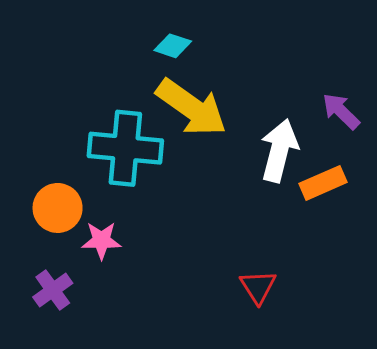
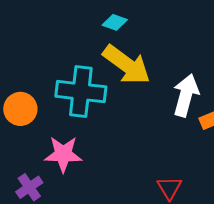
orange circle: (58, 208) -> (20, 109), moved
pink star: (101, 240) -> (63, 154), size x1.4

